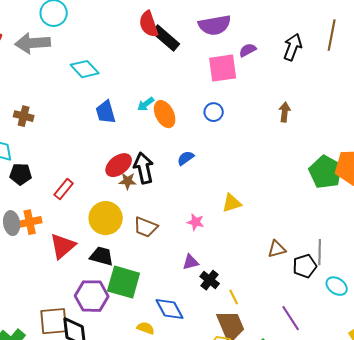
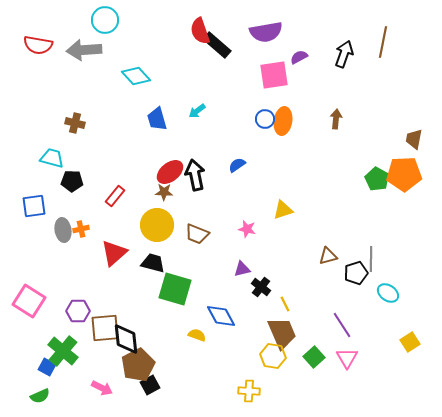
orange ellipse: (165, 114) -> (283, 121), moved, turned 36
green pentagon: (326, 172) -> (377, 179), size x0.7
brown star: (128, 181) -> (164, 192), moved
orange cross: (30, 222) -> (81, 229), size x0.7
purple hexagon: (92, 296) -> (78, 311), moved, size x0.7

